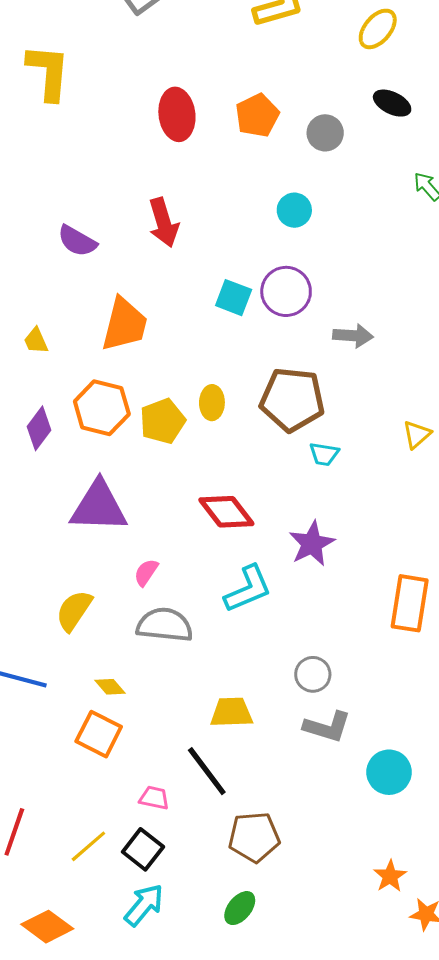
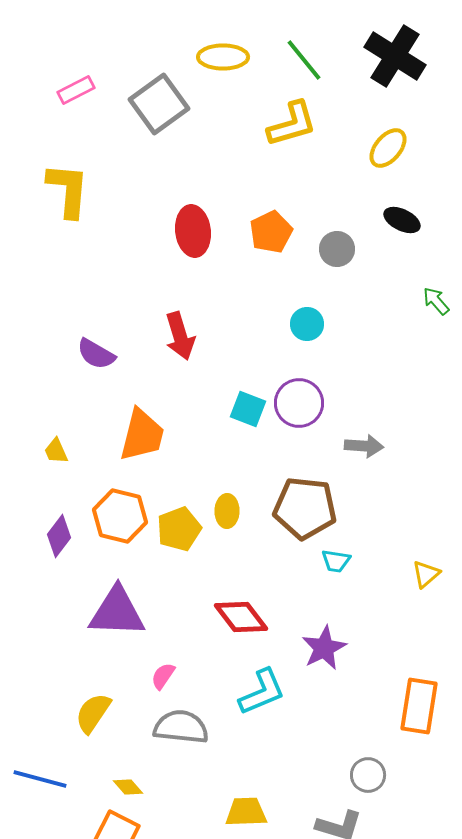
yellow triangle: (417, 435) -> (426, 574), moved
gray circle: (313, 674) -> (368, 775), moved

